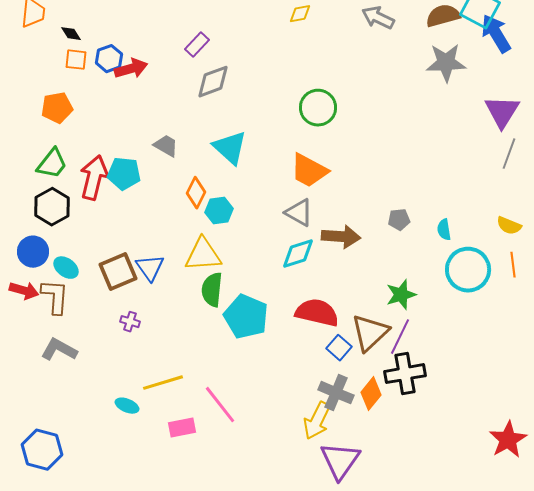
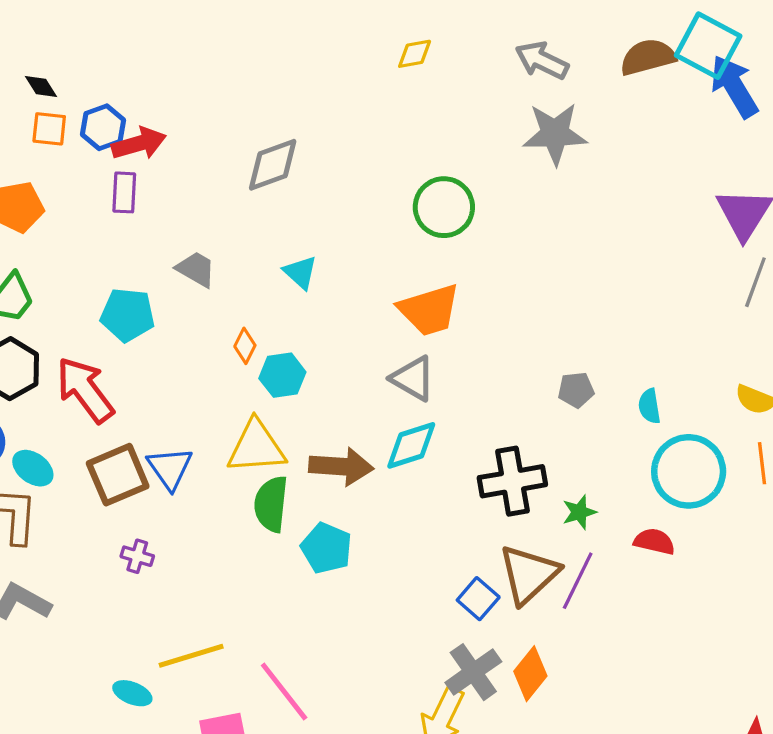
purple rectangle: (197, 45) -> (124, 192), moved, turned -40
gray star: (446, 63) -> (555, 134), moved
cyan triangle: (230, 148) -> (300, 272), size x0.6
orange trapezoid: (309, 171) -> (429, 310), turned -45
red arrow: (94, 178) -> (85, 390), moved, turned -51
orange diamond: (196, 193) -> (245, 346), size x0.7
brown arrow: (341, 237) -> (341, 466), moved
green star: (401, 295) -> (579, 512), size x0.7
red semicircle: (317, 313) -> (654, 542), moved, size x0.6
cyan pentagon: (246, 317) -> (326, 548), size x0.7
black cross: (405, 374) -> (512, 481), moved
gray cross: (336, 393) -> (473, 672), turned 32

